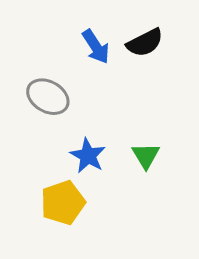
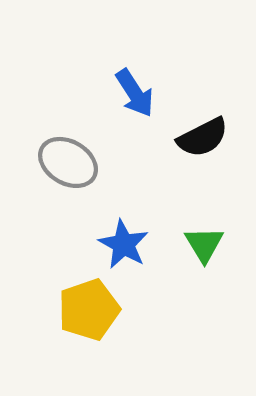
black semicircle: (145, 43) -> (203, 137), moved

